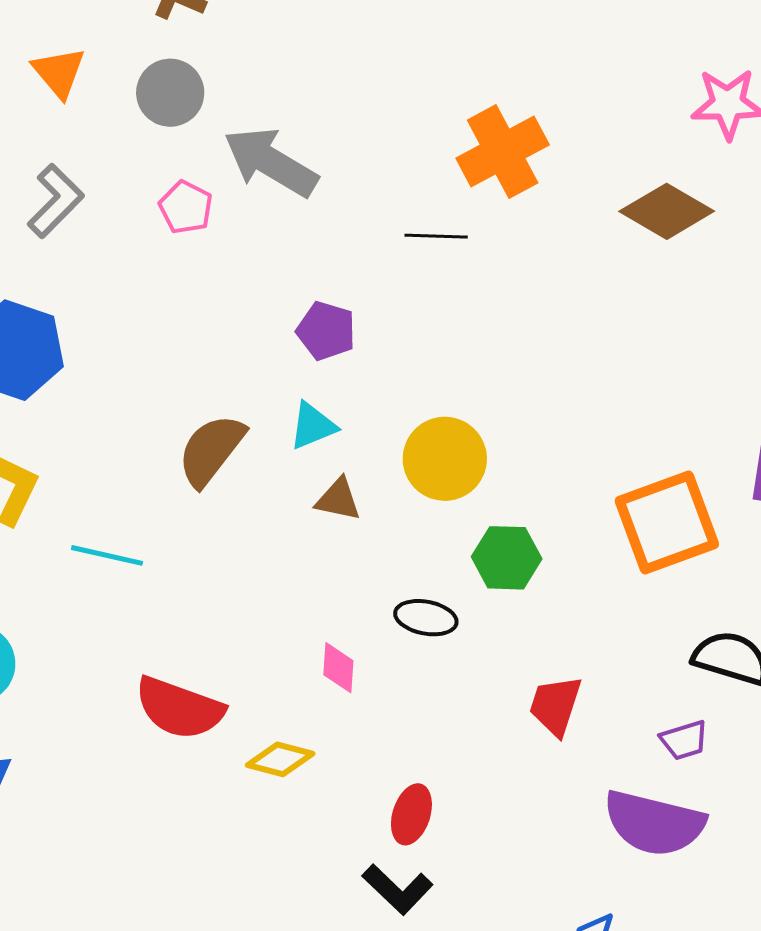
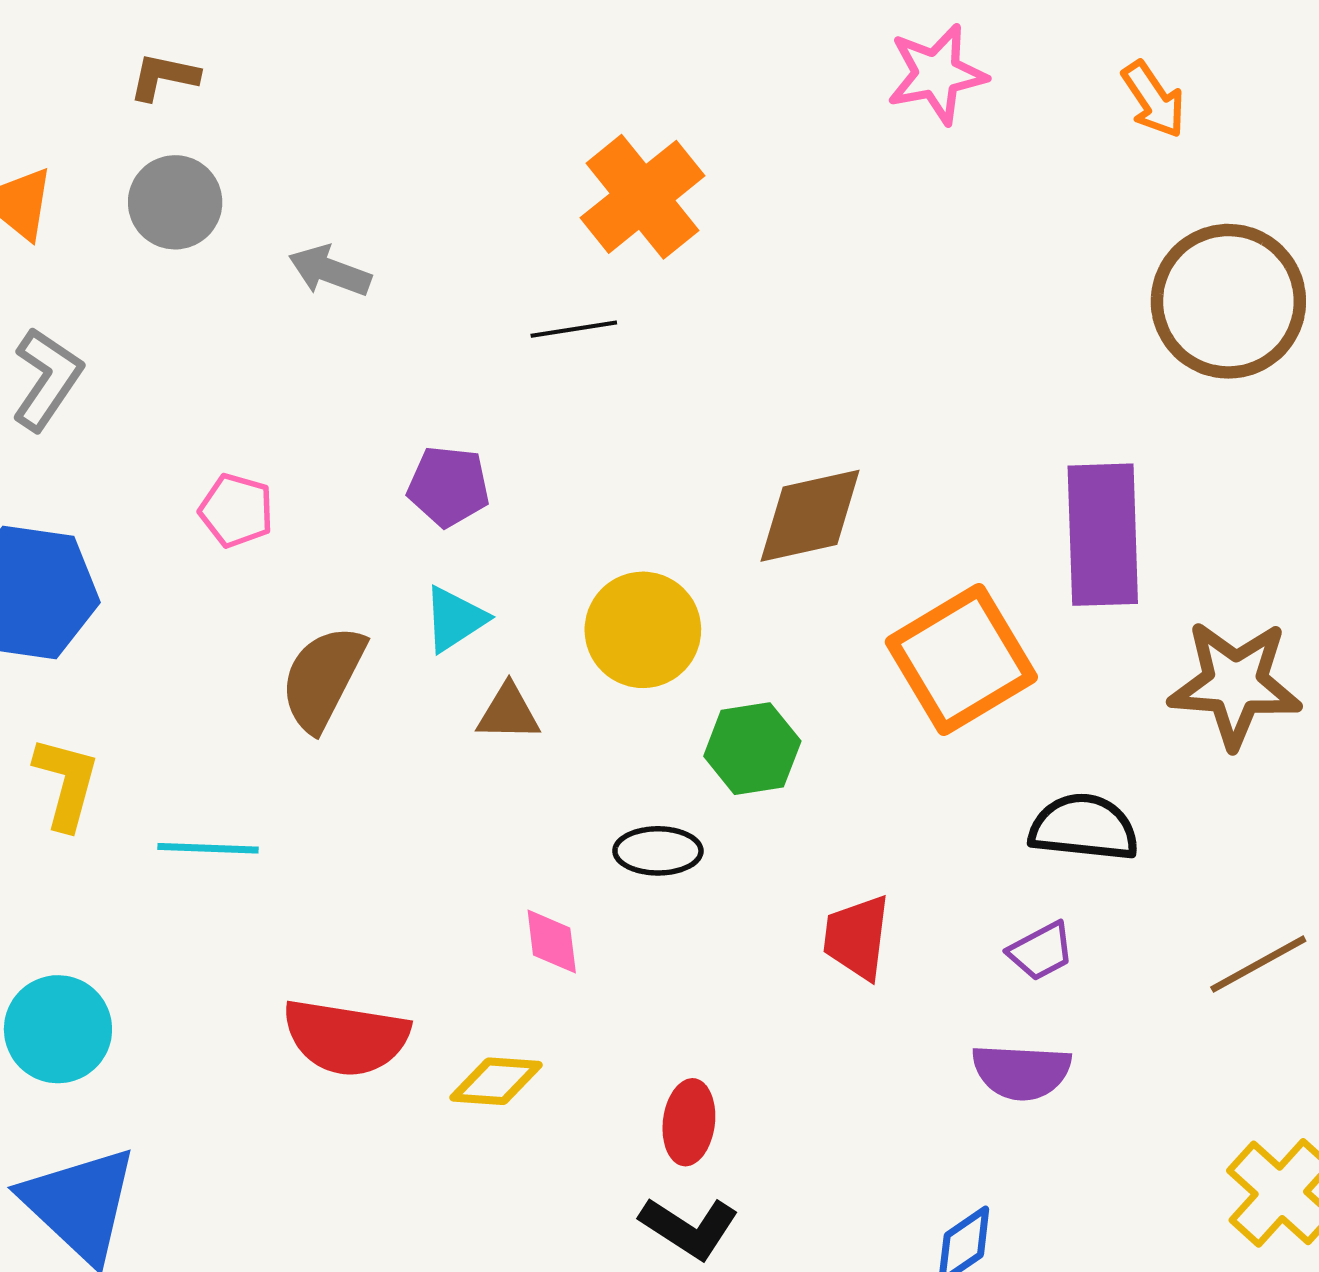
gray arrow: (271, 162) -> (330, 271), size x0.6
pink pentagon: (186, 207) -> (236, 510), moved
brown diamond: (667, 211) -> (810, 516), moved, turned -32
purple semicircle: (654, 823) -> (1021, 1072), size x0.7

